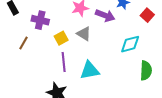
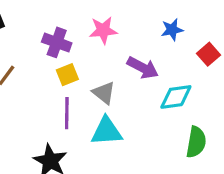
purple arrow: (105, 15) -> (143, 68), moved
purple cross: (40, 20) -> (57, 42), moved
gray triangle: (84, 34) -> (104, 93), moved

